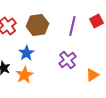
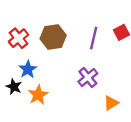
blue star: (26, 53) -> (28, 69), moved
orange triangle: (92, 75) -> (111, 103), moved

